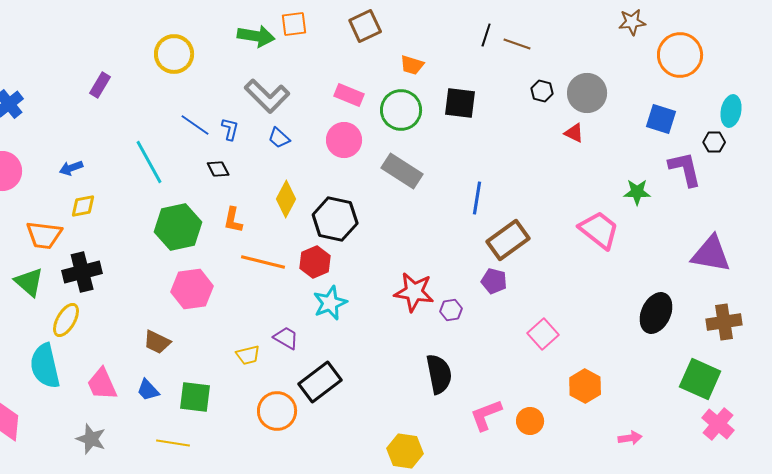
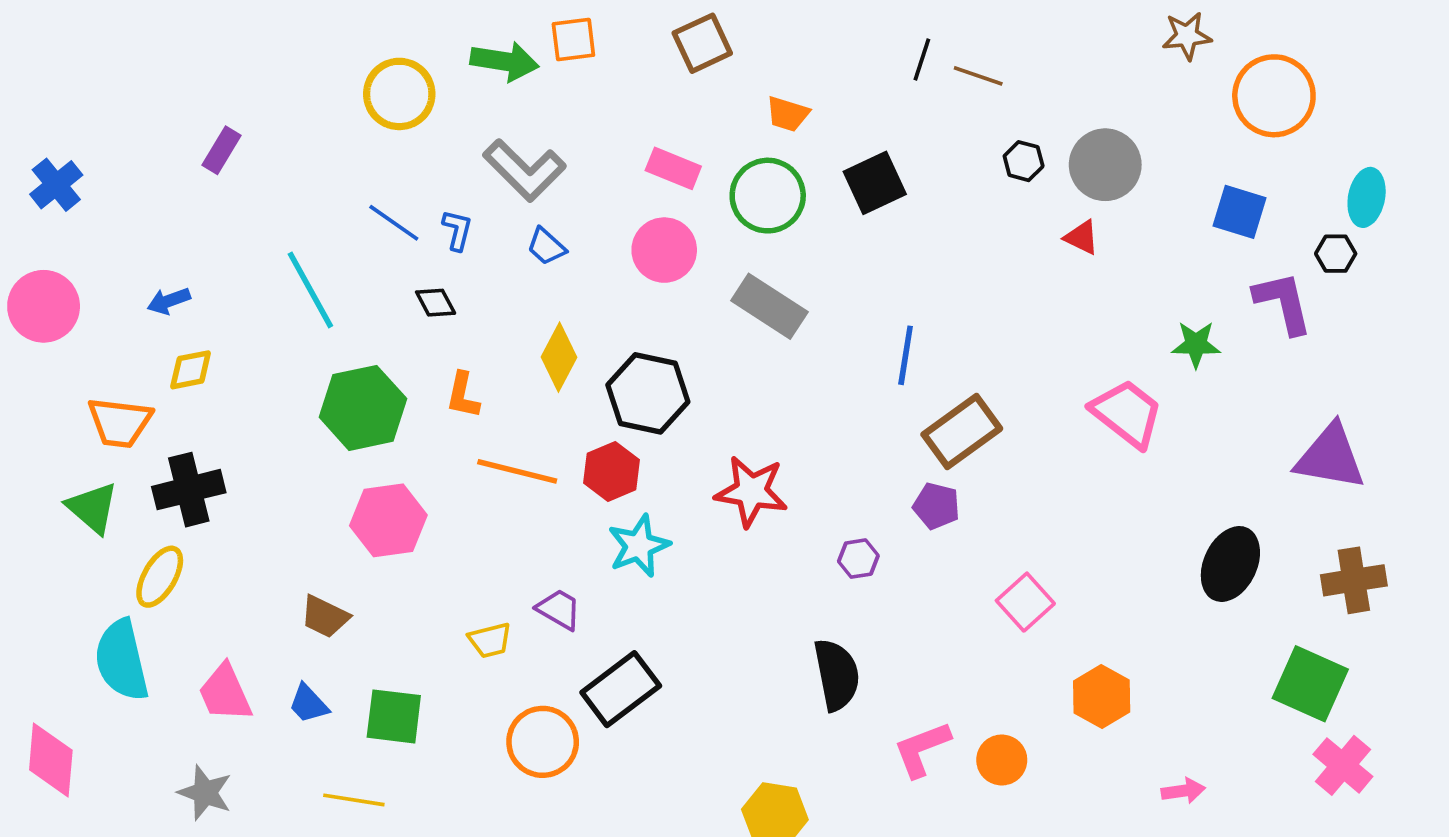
yellow circle: (174, 54) -> (399, 94), moved
black square: (460, 103) -> (875, 183), turned -32
red star: (414, 292) -> (751, 491), moved

